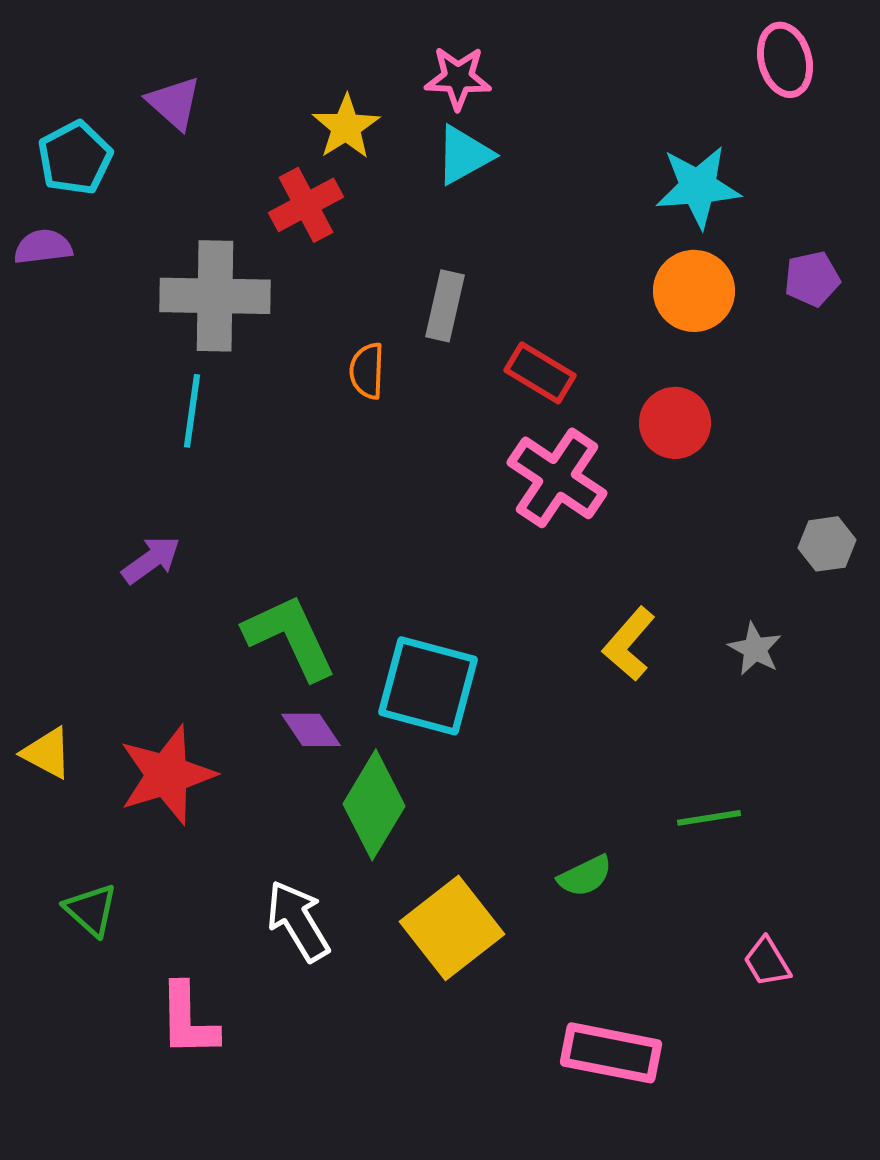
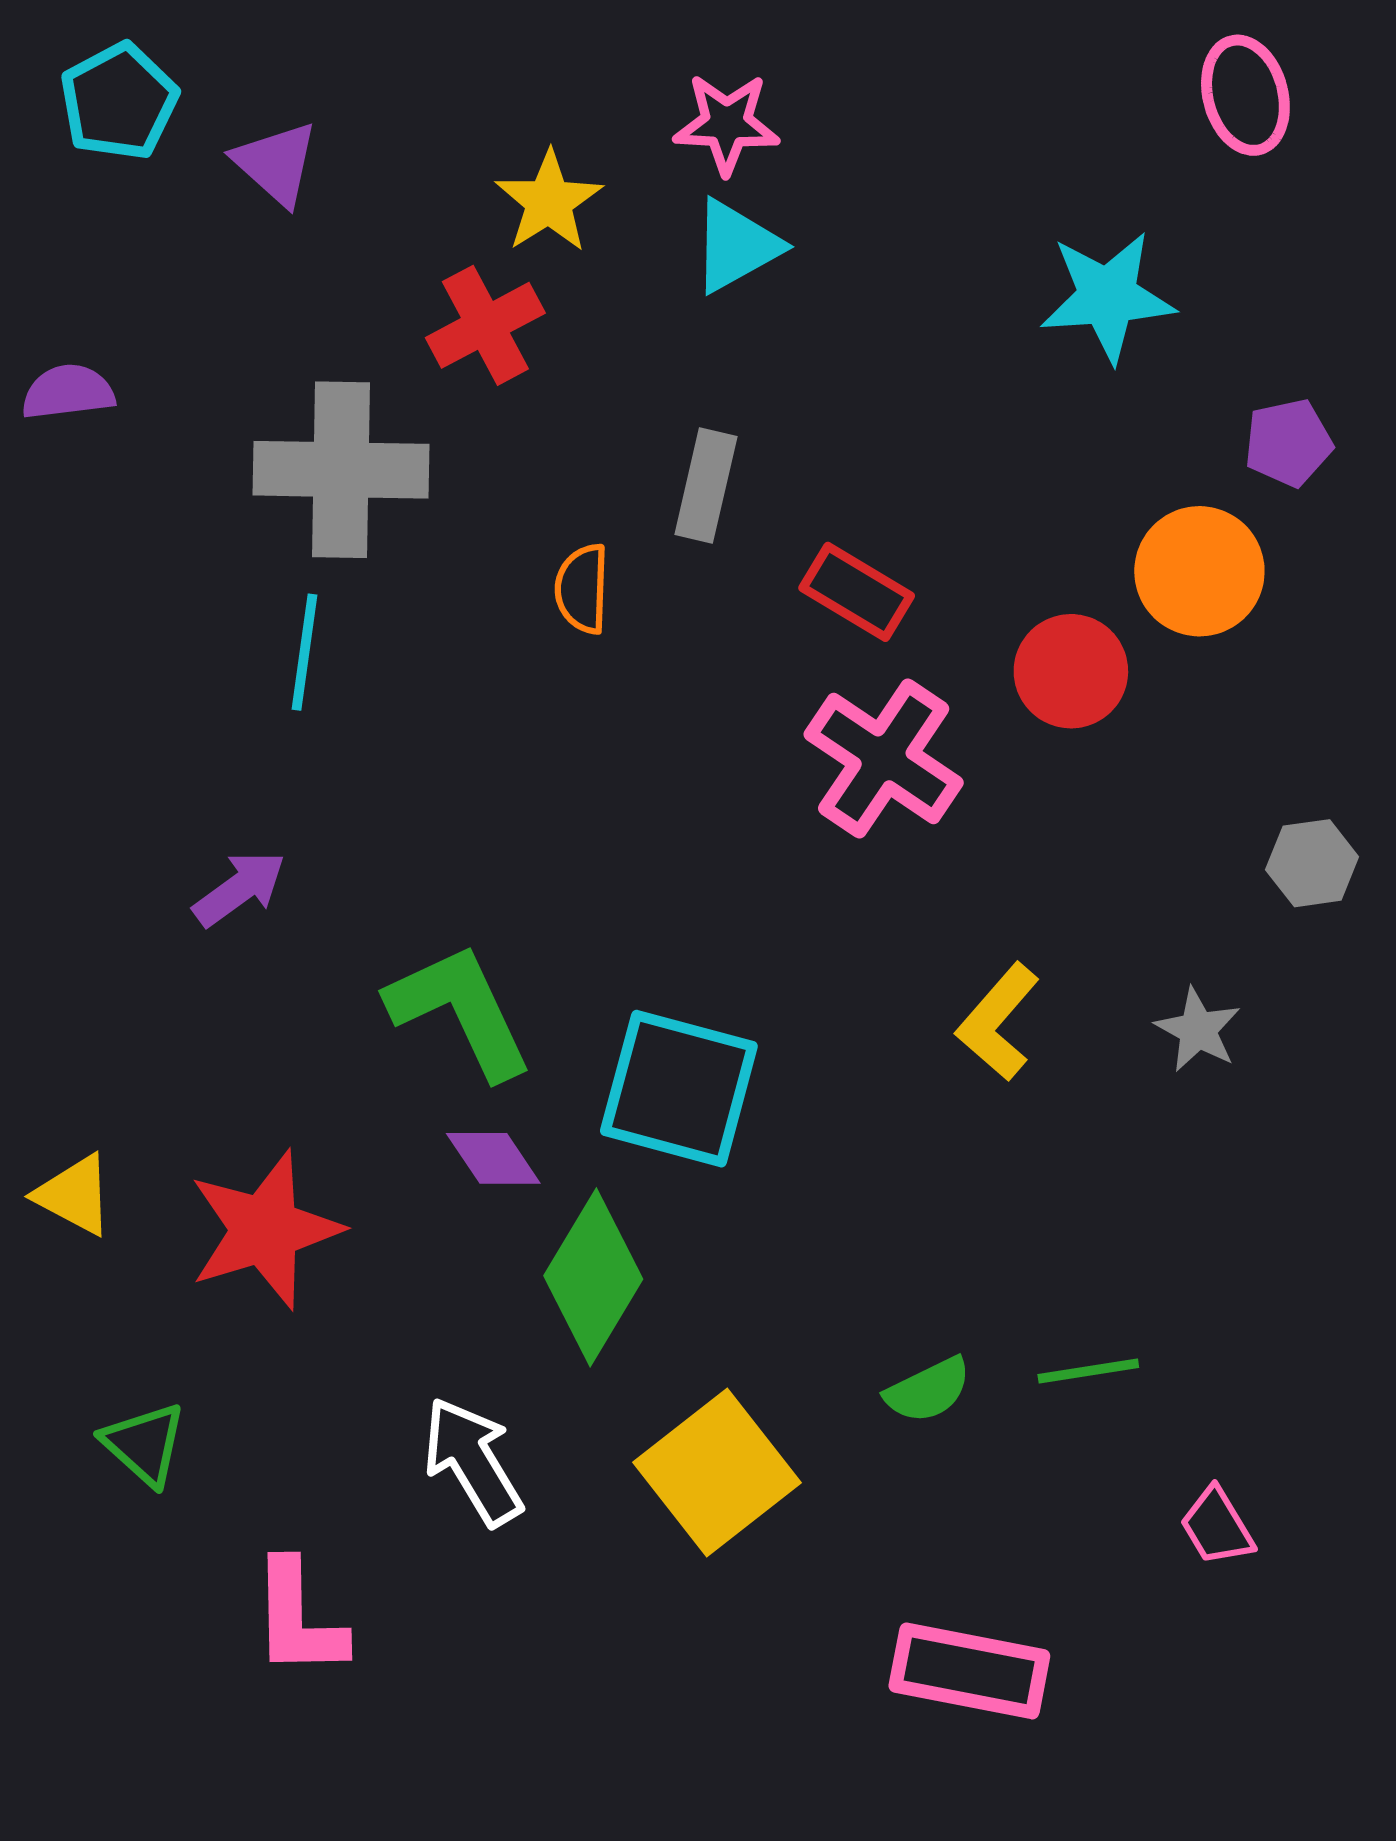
cyan pentagon: (75, 158) -> (119, 102), moved
orange circle: (694, 291) -> (1199, 571), moved
green line: (709, 818) -> (1088, 1371), moved

